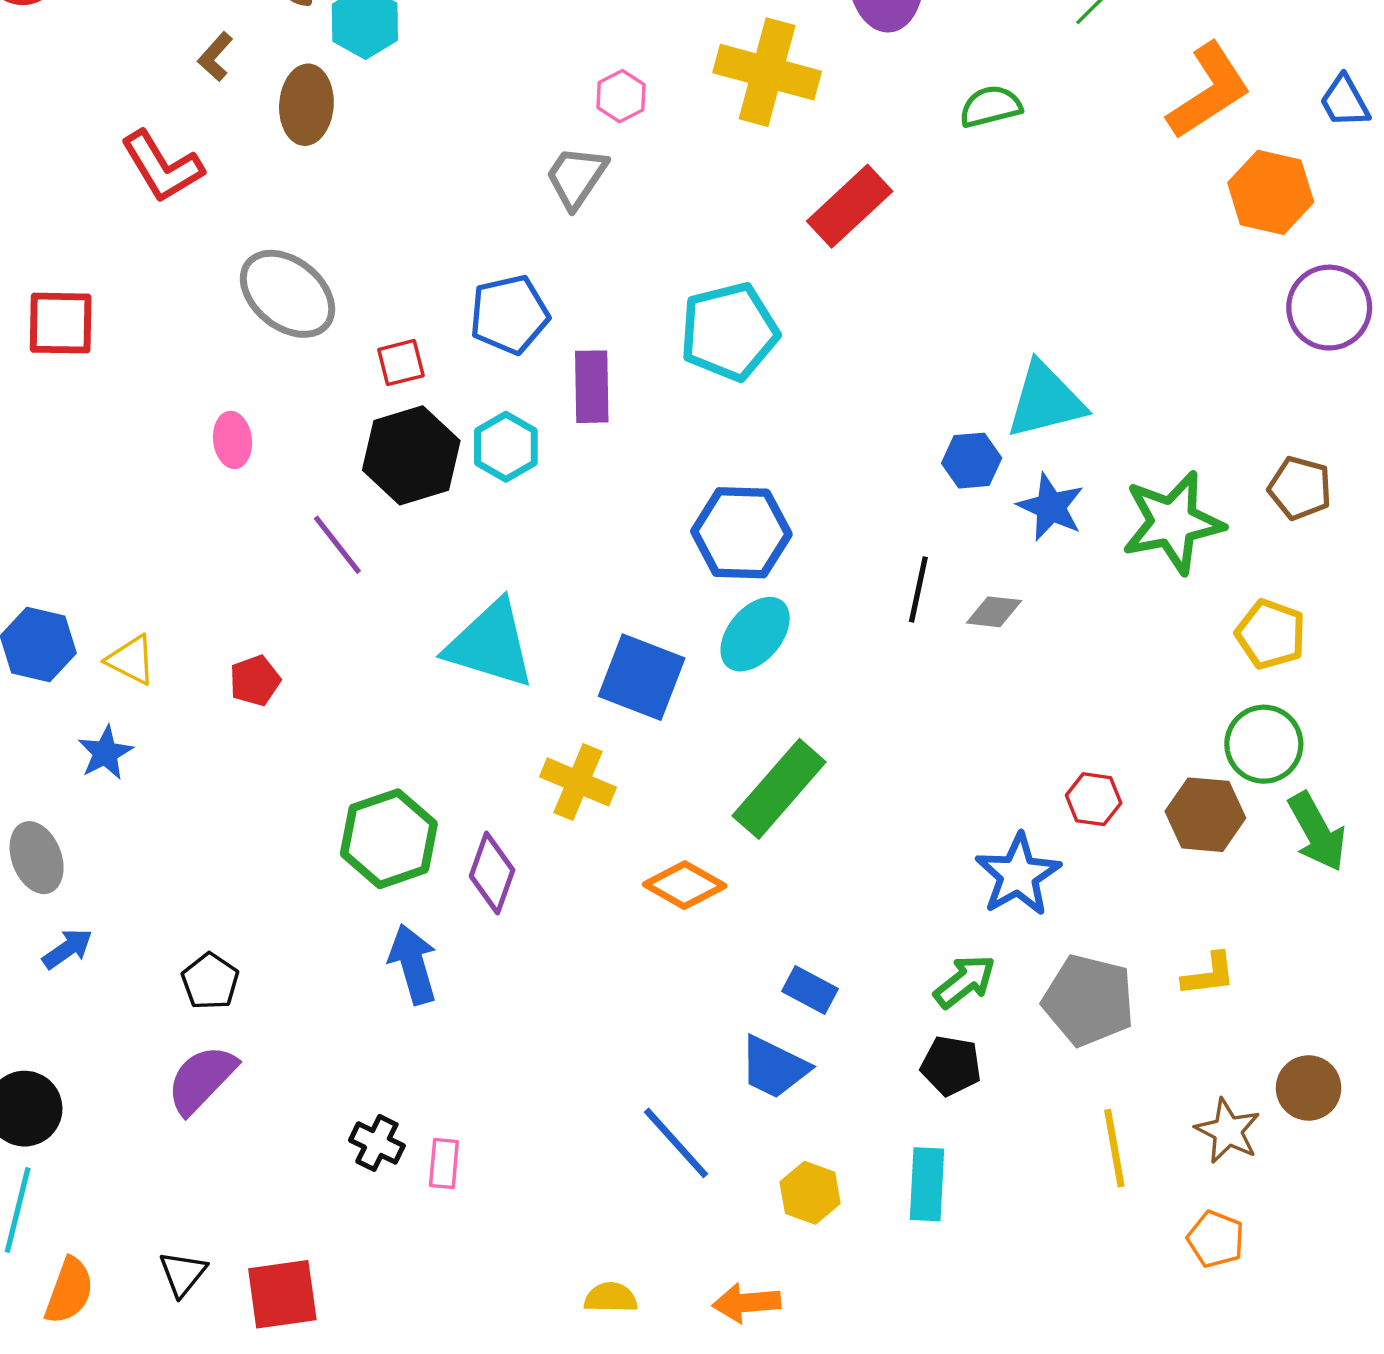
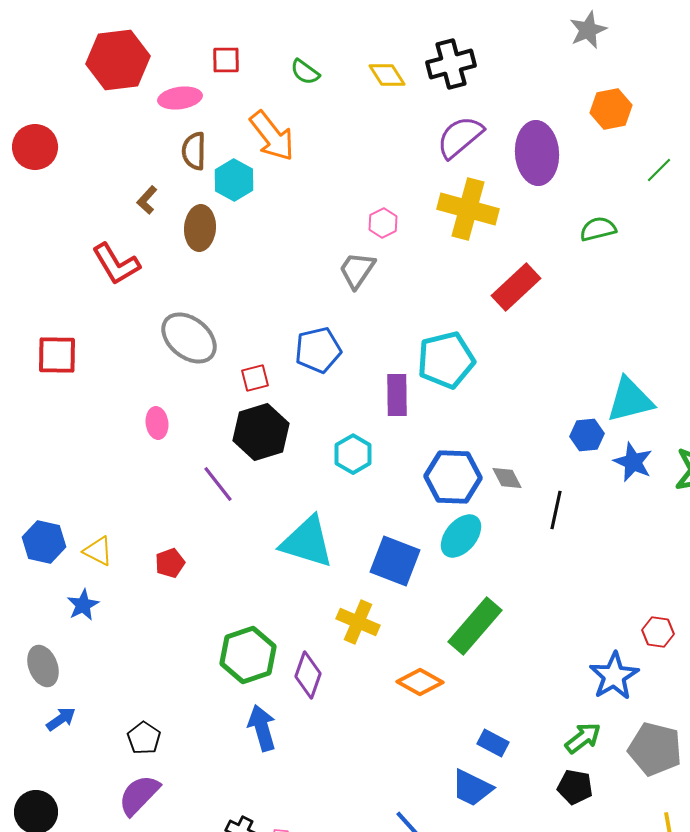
purple rectangle: (592, 387) -> (397, 395), moved
cyan hexagon: (506, 447) -> (353, 454), moved
gray diamond: (994, 612) -> (507, 478), moved, turned 56

